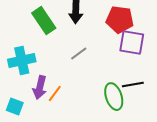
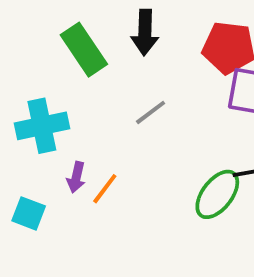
purple arrow: (40, 88) -> (76, 177), size x0.7
green ellipse: (114, 97) -> (217, 194), turned 56

